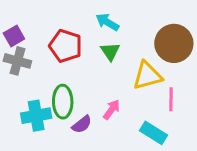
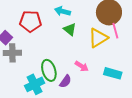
red pentagon: (66, 46) -> (31, 21), moved
pink line: (171, 99) -> (115, 31), moved
pink arrow: (112, 109) -> (82, 66), turned 104

